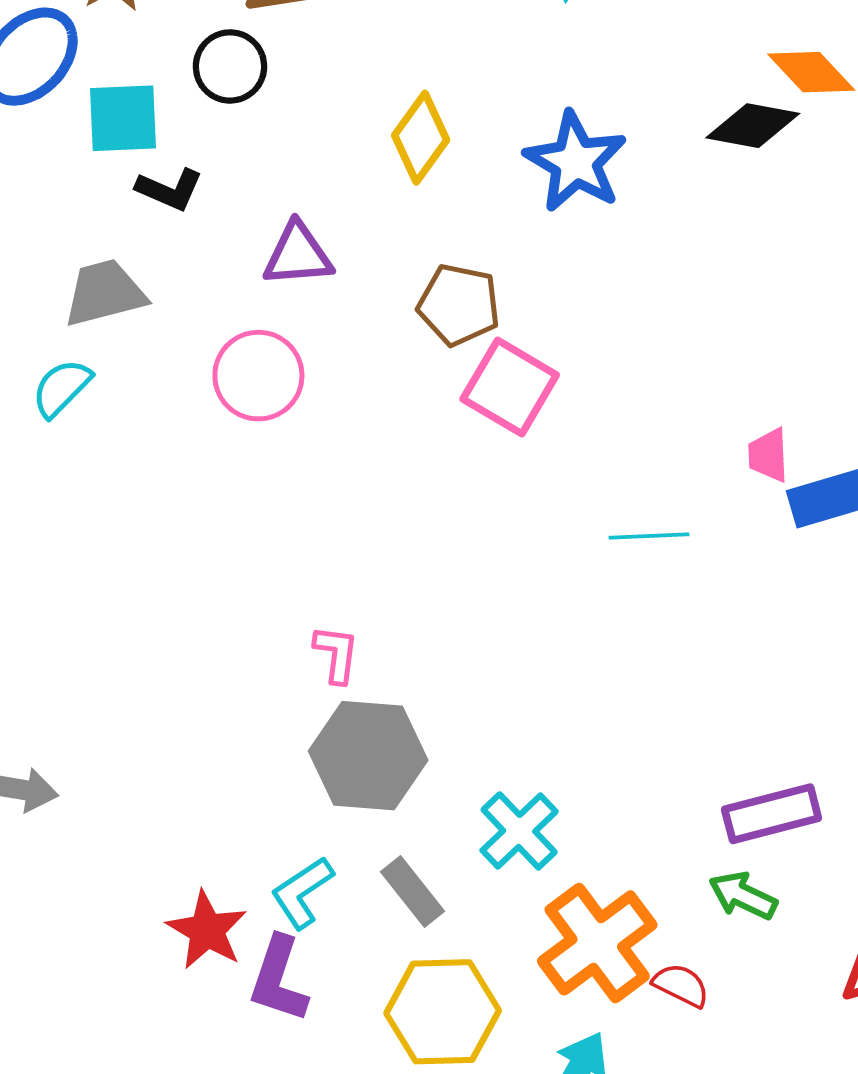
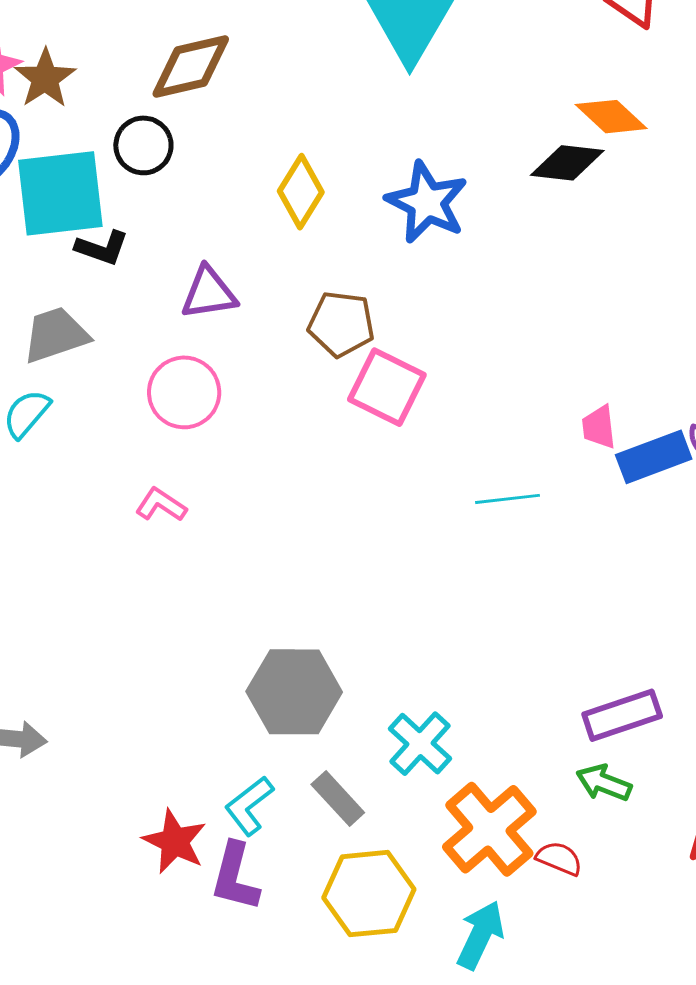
cyan square: (123, 118) -> (60, 193), size x1.5
pink L-shape: (336, 654) -> (161, 505), moved, turned -60

